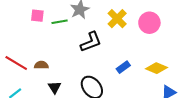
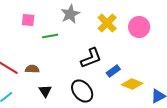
green line: (60, 22) -> (50, 36), moved
black L-shape: (91, 42) -> (91, 58), moved
yellow diamond: (156, 68) -> (132, 84), moved

